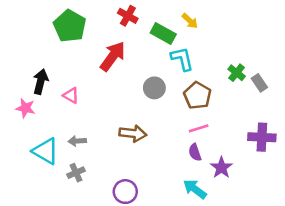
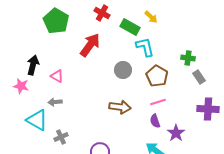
green cross: (237, 73) -> (188, 58), turned -32
gray rectangle: (259, 83) -> (199, 77), moved
brown arrow: (133, 133) -> (120, 107), moved
gray arrow: (77, 141) -> (55, 102), moved

